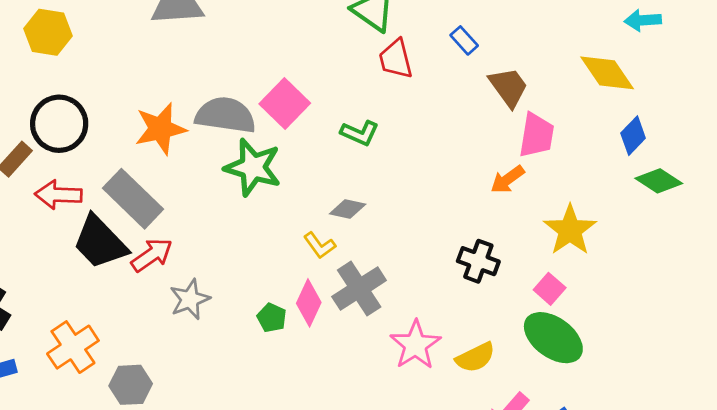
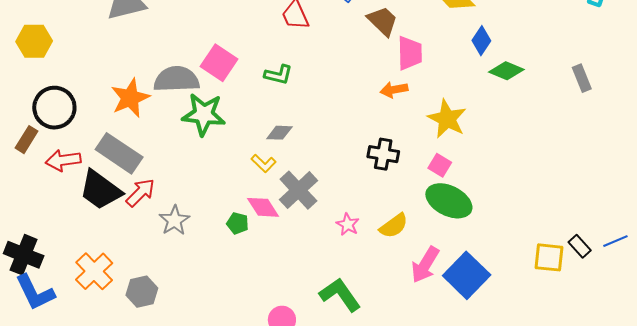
orange arrow: (507, 179) -> (394, 90), turned 36
pink diamond: (309, 303) -> (263, 207), turned -48
pink star: (415, 345) -> (348, 224), size x0.6

